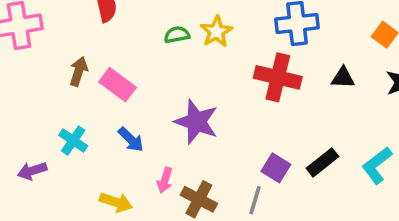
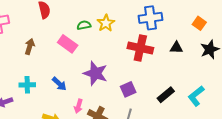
pink rectangle: (118, 85) -> (68, 44), moved
cyan cross: (73, 140) -> (27, 85), turned -35
purple square: (276, 168) -> (128, 89), moved, turned 35

